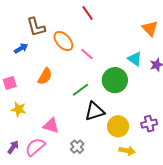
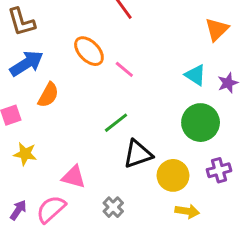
brown L-shape: (36, 27) -> (21, 22), moved
orange triangle: (150, 29) -> (217, 29), turned 30
blue arrow: (21, 48) -> (27, 63), size x1.6
orange semicircle: (45, 76) -> (48, 95), moved
green circle: (115, 80) -> (201, 123), moved

